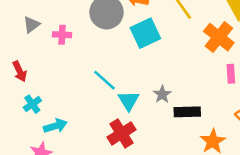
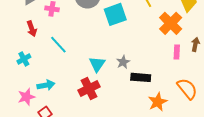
red arrow: (20, 71) -> (32, 29), moved
cyan line: (104, 80) -> (58, 45), moved
cyan arrow: (55, 126) -> (46, 85), moved

